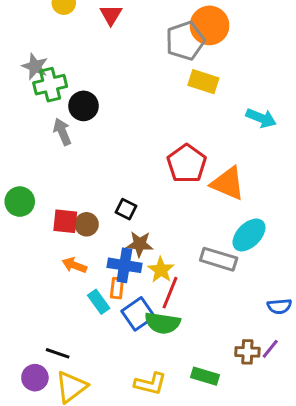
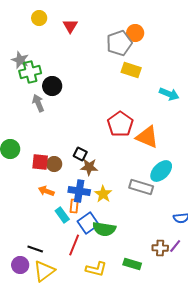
orange circle: (209, 25) -> (135, 33), size x0.7
brown star: (140, 244) -> (89, 167), moved
red line: (170, 293) -> (74, 245), moved

